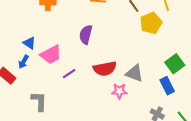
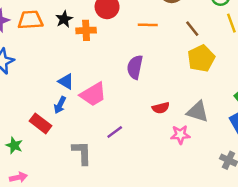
yellow pentagon: (151, 23) -> (201, 58), moved
red semicircle: (105, 69) -> (161, 108), size x0.6
purple line: (69, 74) -> (115, 132), moved

